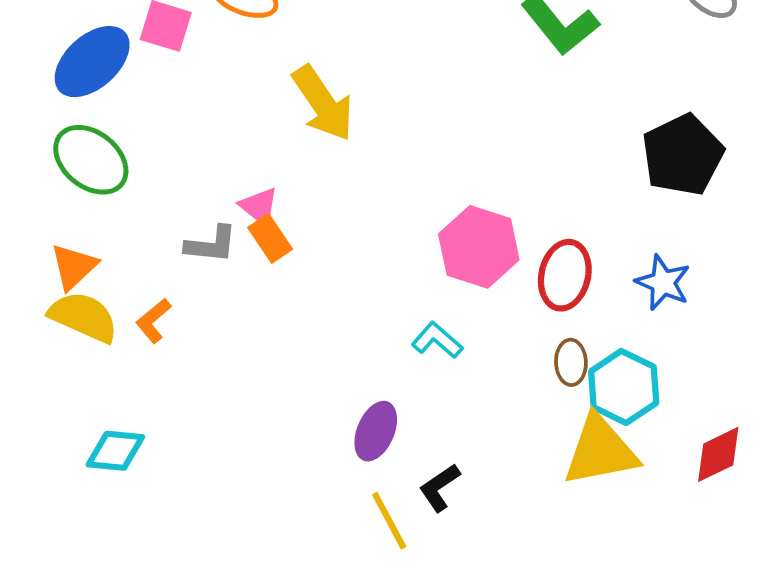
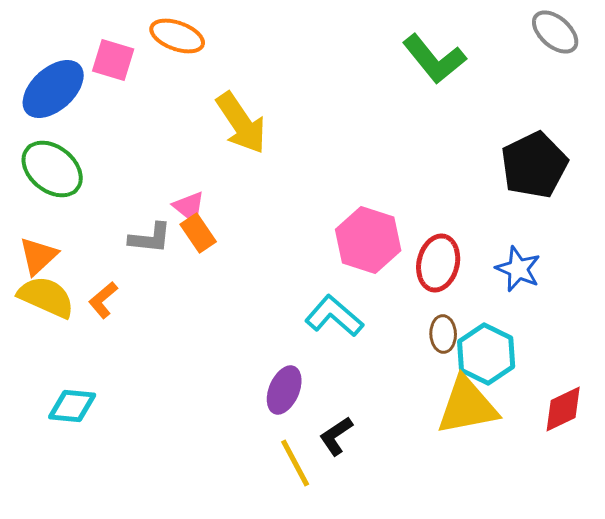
cyan L-shape: (437, 340) -> (334, 316), size x1.4

